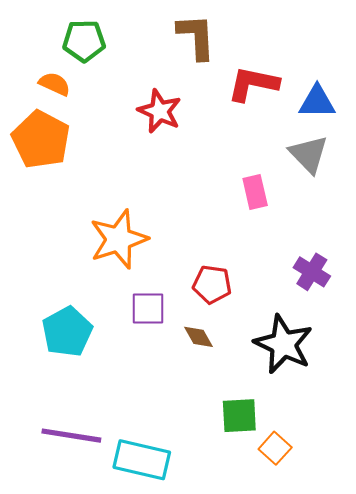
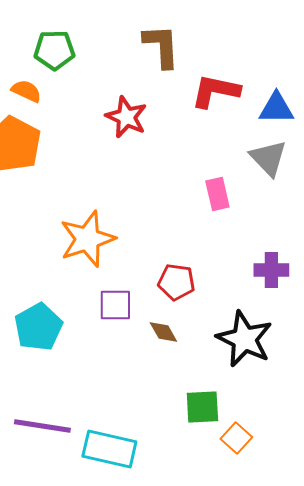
purple cross: (312, 272) -> (271, 270), turned -32

